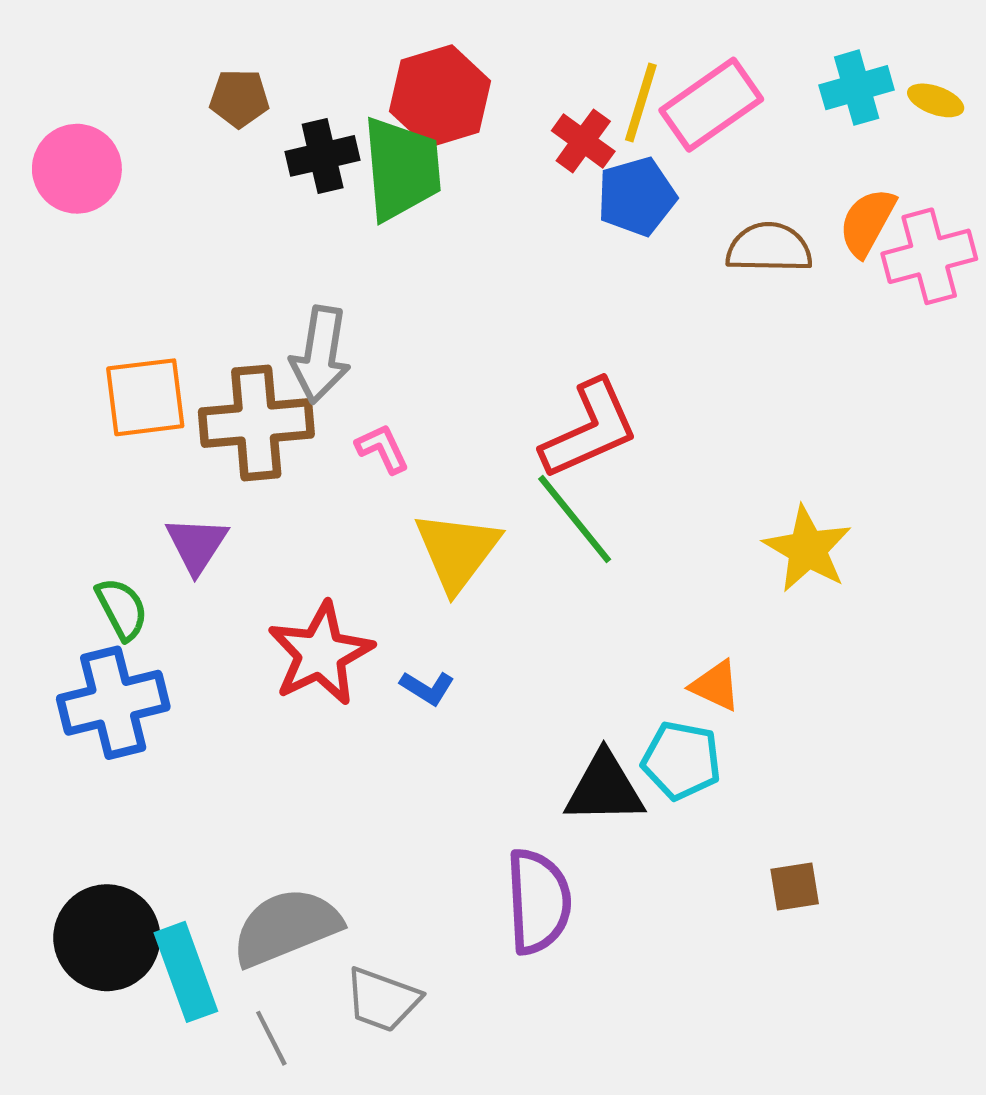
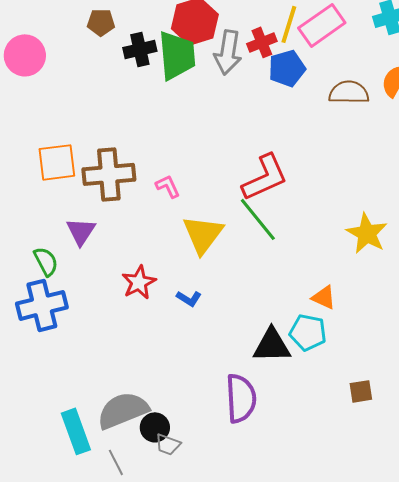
red cross: (583, 141) -> (262, 42), turned 32
gray arrow: (320, 355) -> (228, 52), moved
red star: (320, 654) -> (139, 282), size x0.7
black circle: (107, 938) -> (155, 427), moved, size x0.6
gray trapezoid: (382, 1000) -> (168, 444), size x0.7

